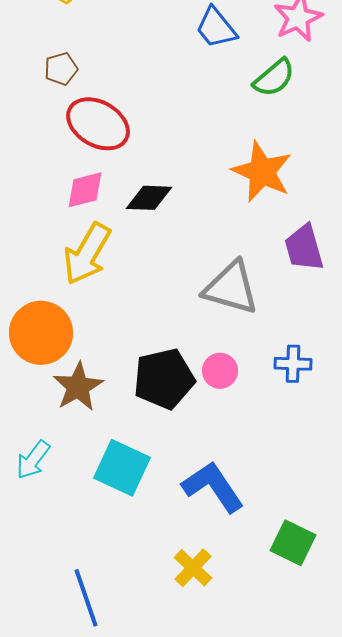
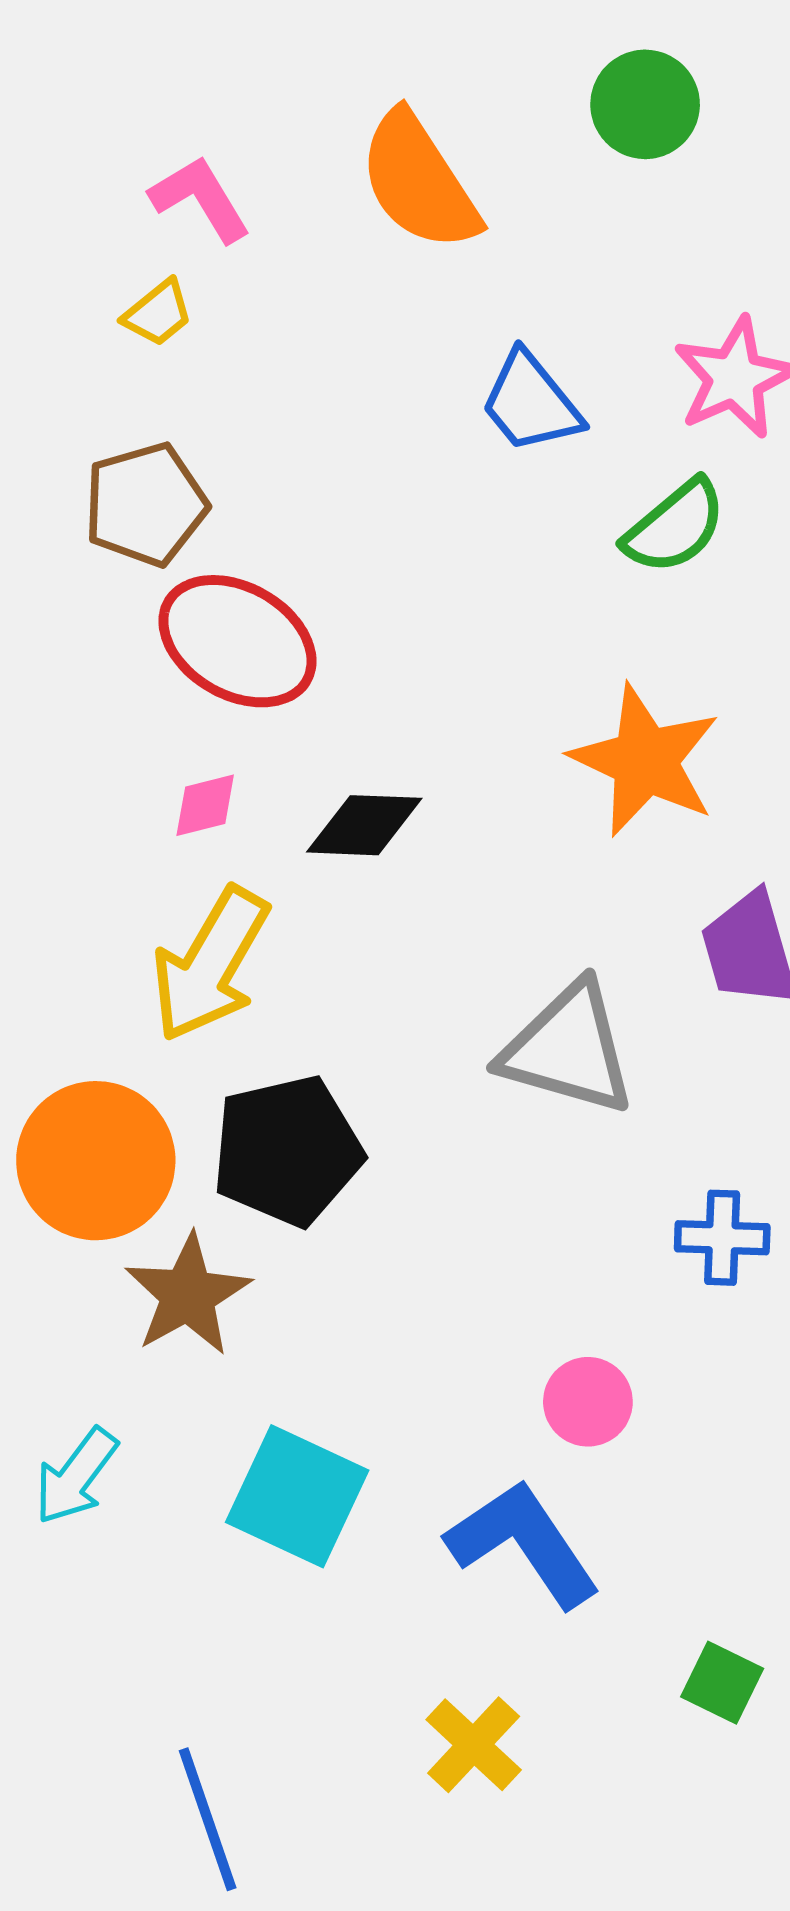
brown pentagon: (61, 69) -> (146, 505), size x1.5
pink diamond: (85, 190) -> (205, 805), size x0.7
pink circle: (220, 371) -> (588, 1402), moved
black pentagon: (164, 379) -> (287, 1151), moved
green square: (293, 543) -> (722, 1683), size x0.7

